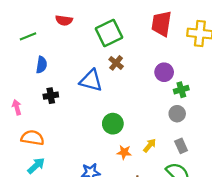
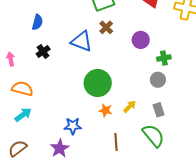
purple circle: (164, 72) -> (141, 40), moved
black cross: (51, 96) -> (43, 51), turned -32
green circle: (113, 124) -> (98, 83), size x1.4

